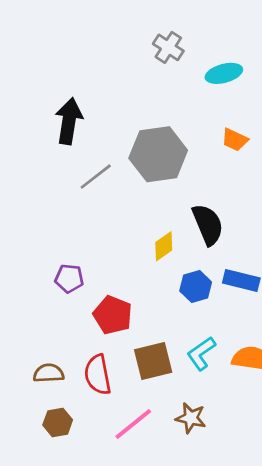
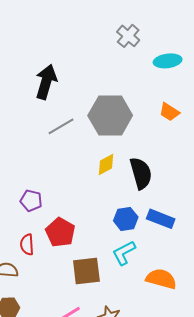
yellow diamond: (164, 246) -> (106, 164), moved
cyan L-shape: (201, 353) -> (124, 253), moved
red semicircle: (98, 375) -> (27, 245), moved, size x0.7

